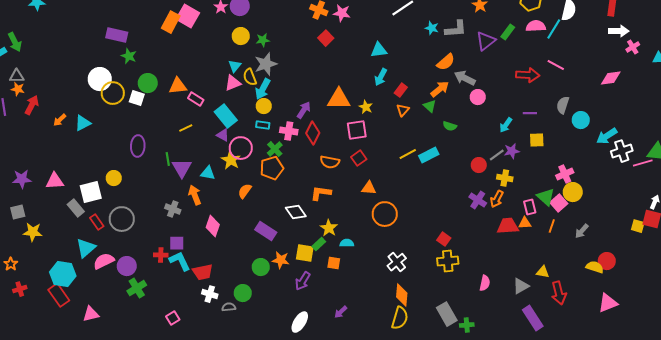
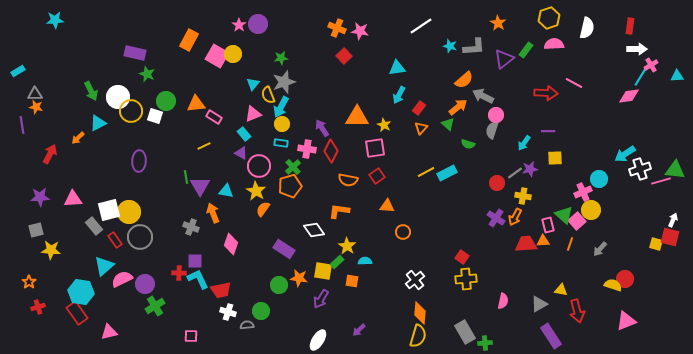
pink square: (188, 16) -> (217, 56), moved
cyan line: (554, 29) -> (641, 76), moved
yellow circle: (241, 36) -> (233, 54), moved
green arrow: (15, 42) -> (91, 91), moved
pink triangle: (233, 83) -> (253, 114), moved
red arrow: (32, 105) -> (50, 154), moved
gray semicircle: (563, 105) -> (492, 130), moved
purple arrow: (304, 110) -> (322, 128), turned -66
cyan rectangle: (226, 116) -> (244, 134), size x0.6
cyan circle: (581, 120) -> (599, 179), moved
cyan triangle: (83, 123) -> (98, 123), moved
purple ellipse: (138, 146) -> (139, 161), moved
yellow star: (231, 160) -> (256, 191), moved
yellow circle: (114, 178) -> (129, 212), moved, size x1.5
orange circle: (385, 214) -> (403, 232), size x0.6
pink square: (173, 318) -> (191, 336), turned 32

